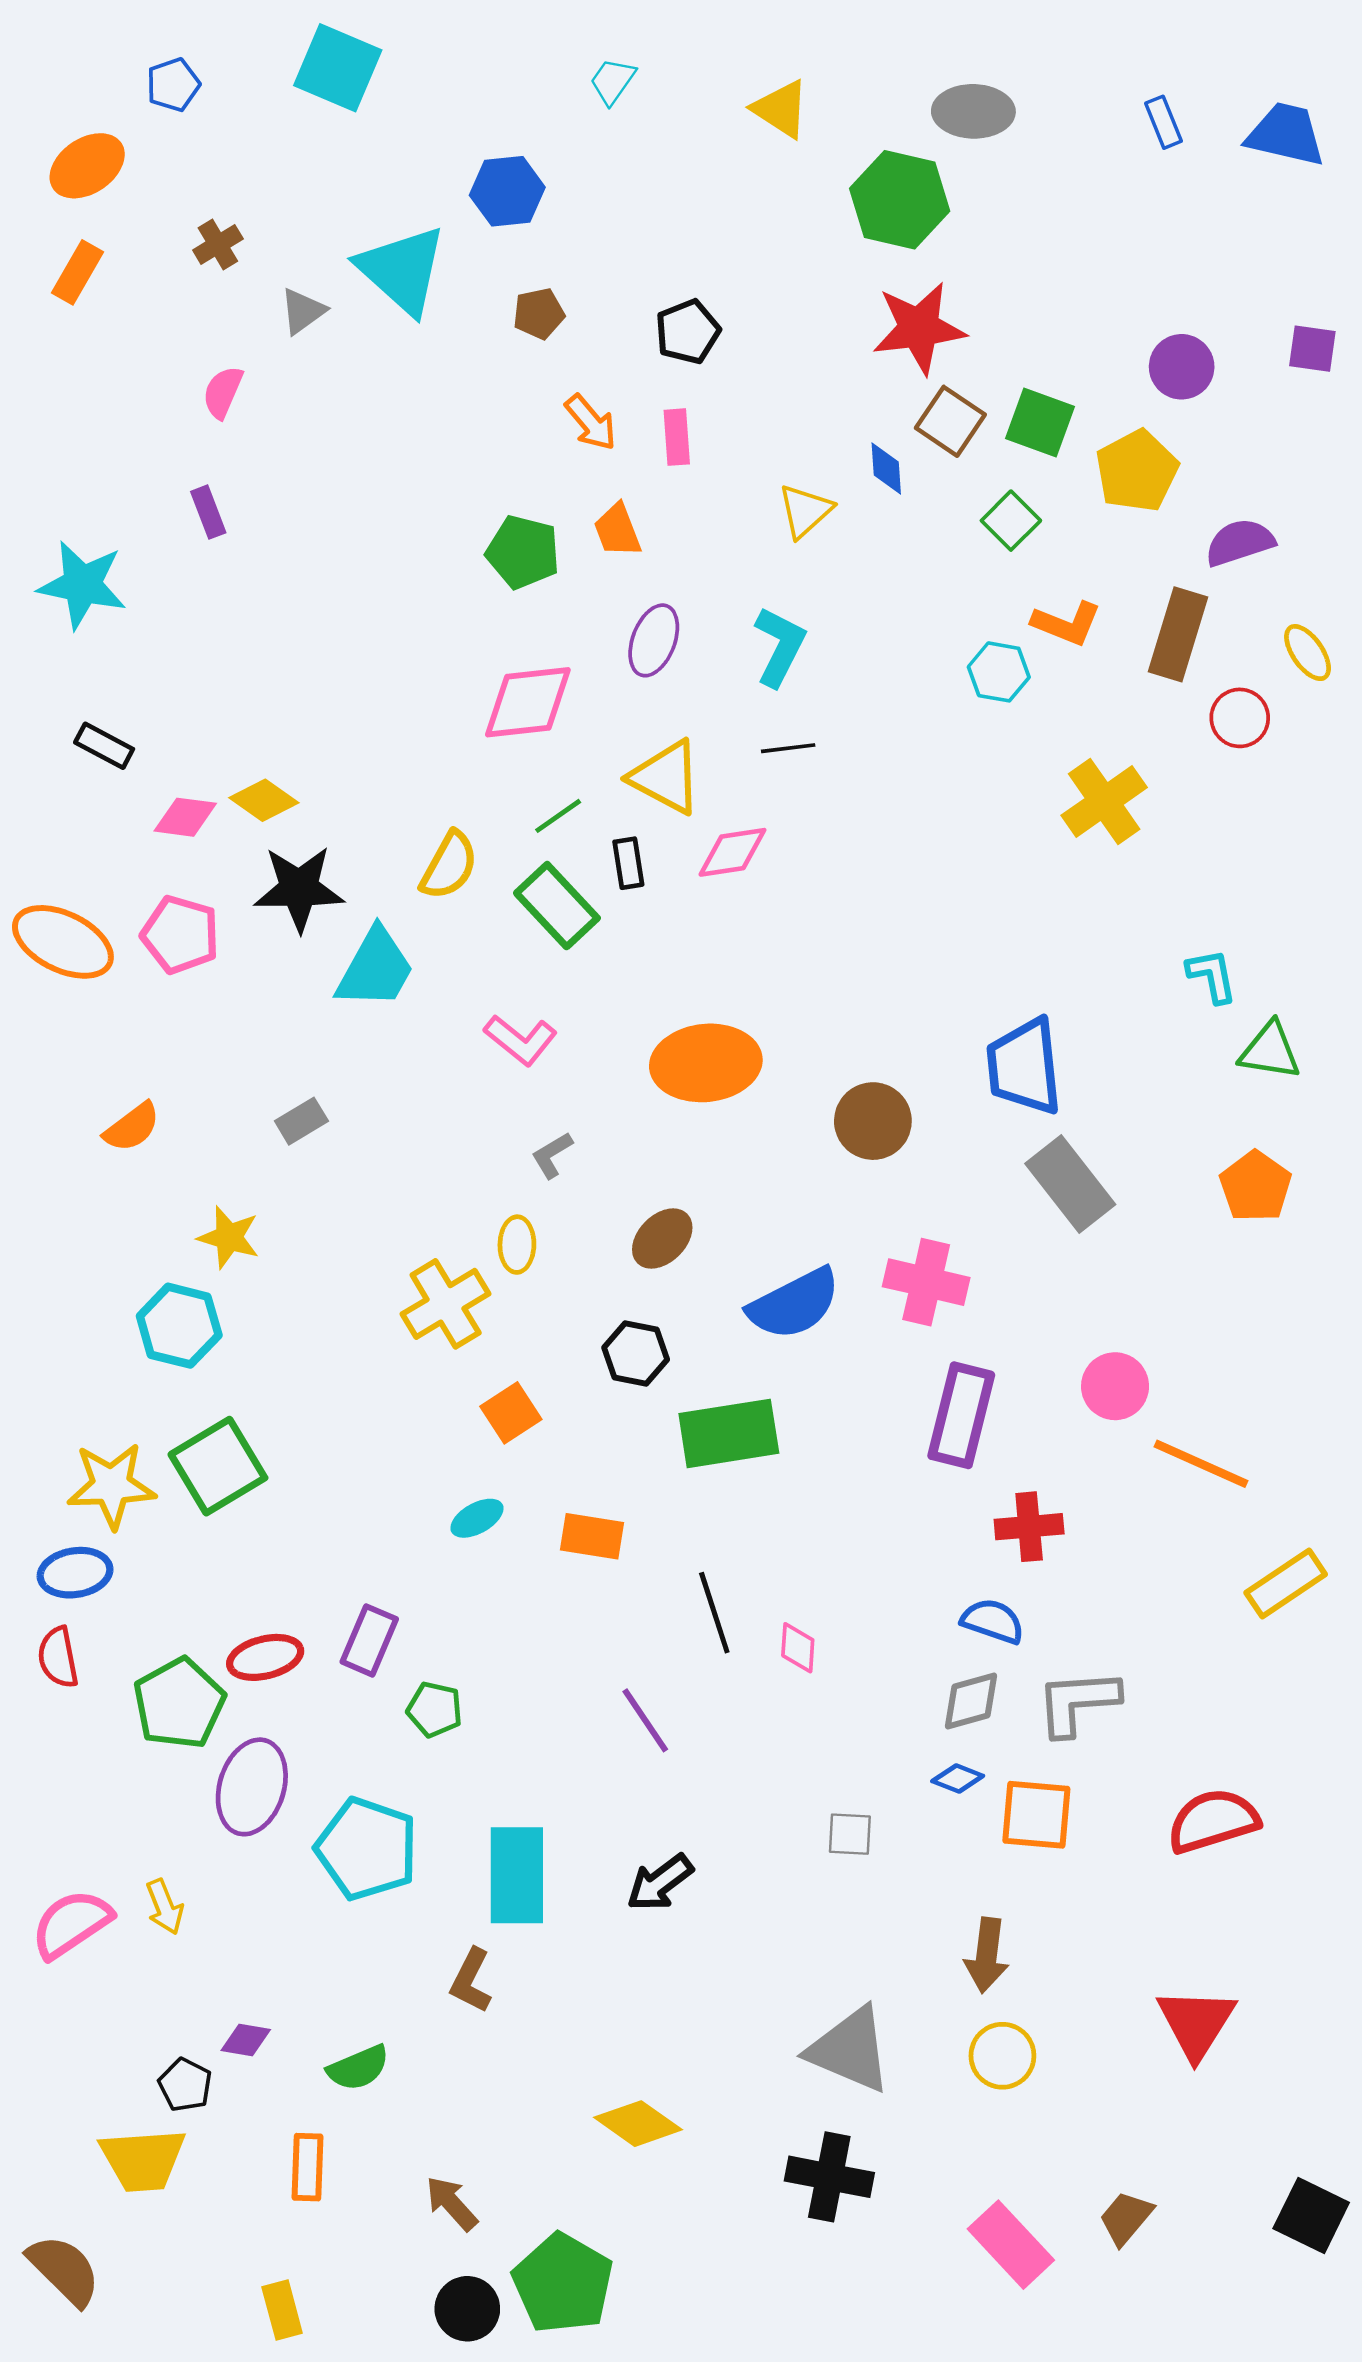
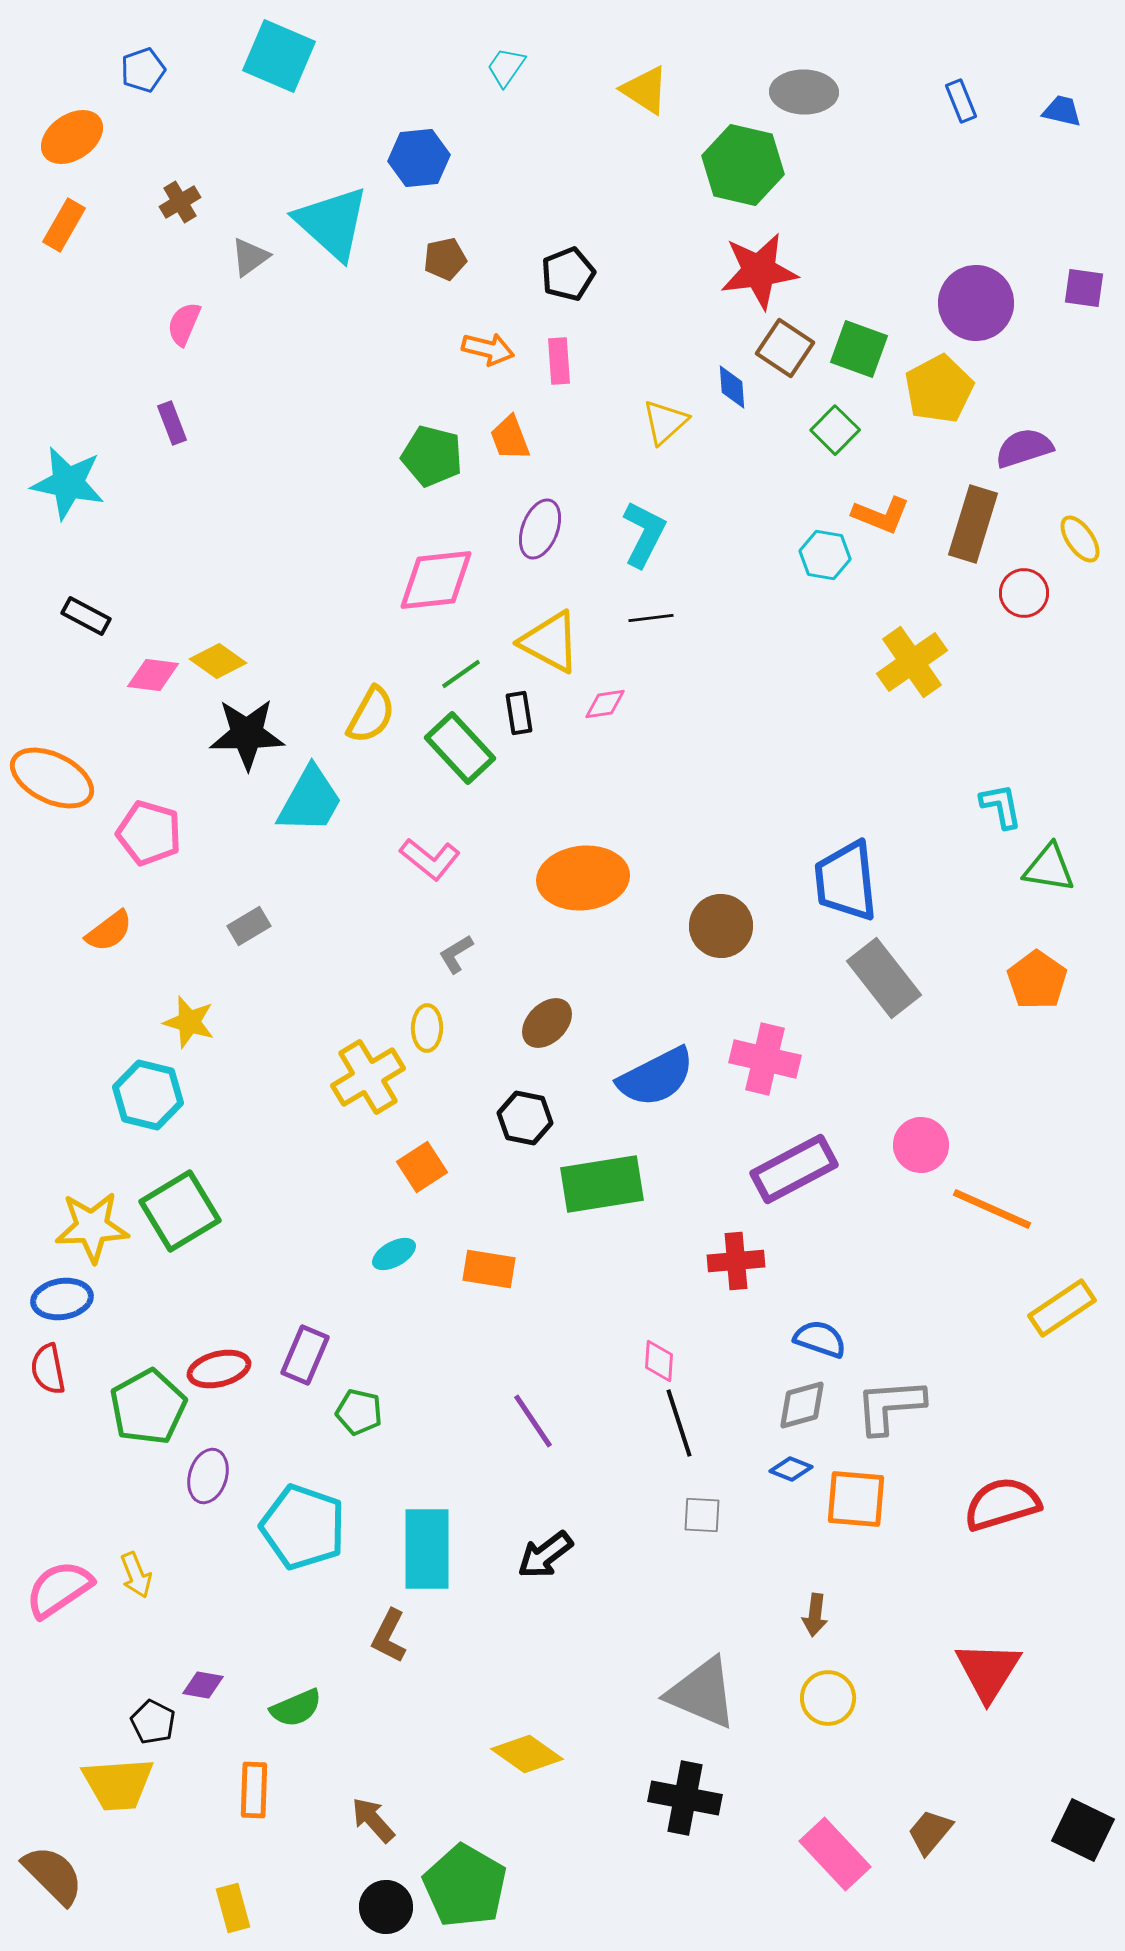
blue trapezoid: (1286, 134) -> (1062, 111), size x0.6
purple circle: (1182, 367) -> (976, 303), size x1.4
orange arrow: (591, 422) -> (488, 349), turned -36
pink diamond: (732, 852) -> (605, 704), size x0.7
pink pentagon: (180, 935) -> (149, 833), moved
purple rectangle: (961, 1415) -> (794, 1169), turned 48
red cross: (1029, 1527) -> (736, 1261), moved
black line: (714, 1613) -> (679, 1423), moved
purple ellipse: (252, 1787) -> (208, 1476), size x0.7
brown arrow: (987, 1955) -> (815, 1615), size x0.7

